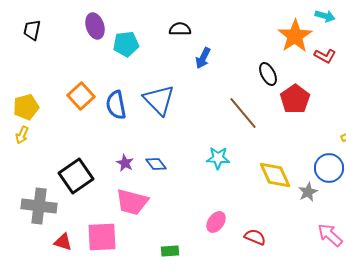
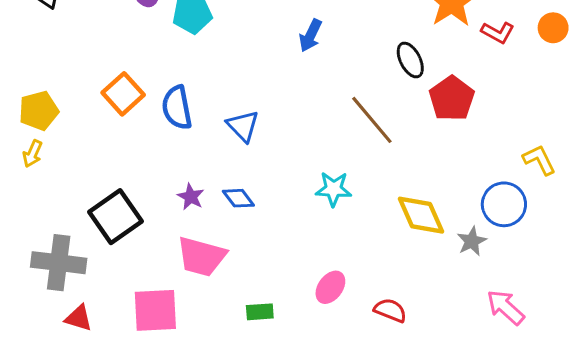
blue triangle: (159, 100) -> (243, 126), moved, size x0.7
red triangle: (63, 242) -> (79, 318), moved
green rectangle: (170, 251) -> (260, 312), moved

